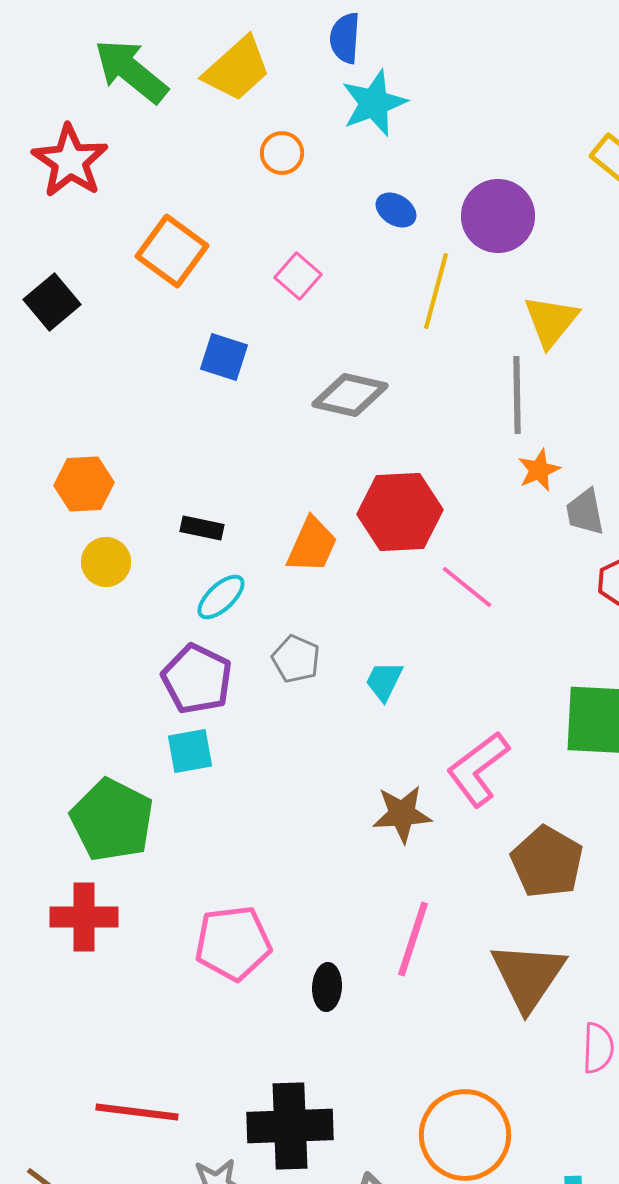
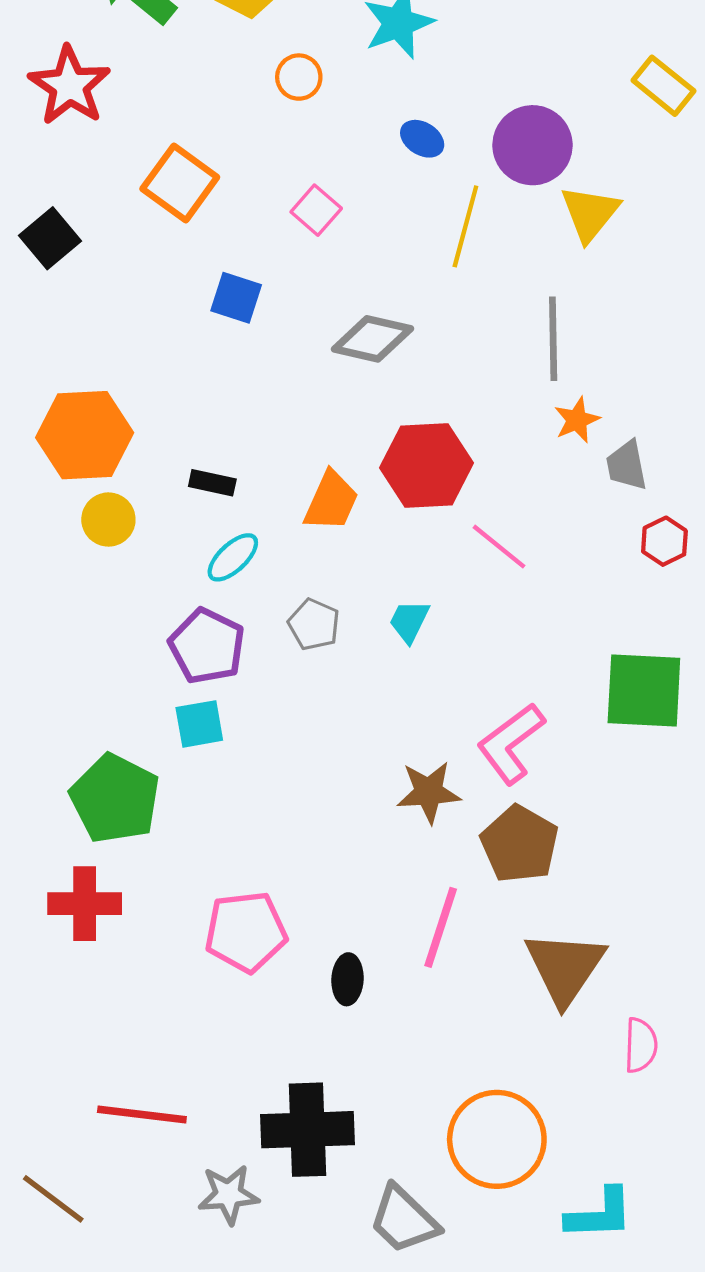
yellow triangle: (551, 321) -> (590, 213), moved
orange hexagon: (84, 484) -> (85, 435), size x1.5
cyan trapezoid: (384, 681) -> (409, 621), moved
brown pentagon: (547, 862) -> (520, 844), moved

